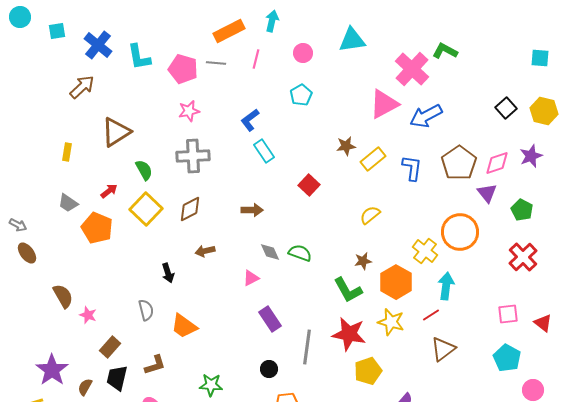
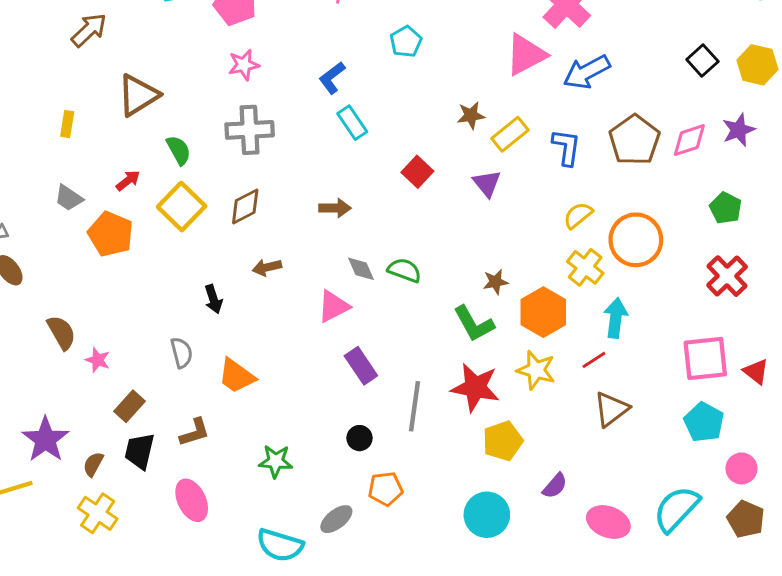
purple triangle: (487, 193) -> (487, 183), moved
yellow semicircle: (370, 215) -> (578, 215), moved
pink triangle: (251, 278) -> (333, 306), size x1.4
pink square: (508, 314) -> (705, 358), size x1.6

